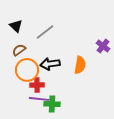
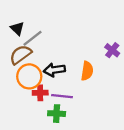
gray line: (45, 32) -> (33, 38), moved
brown semicircle: (19, 50) -> (21, 55), size x1.5
purple line: (39, 99) -> (62, 96), moved

